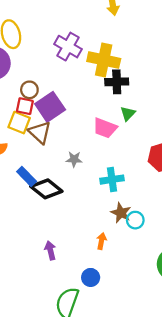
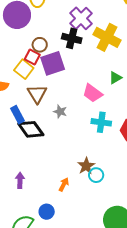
black cross: (117, 82) -> (72, 38), moved
green triangle: (128, 114) -> (115, 78), moved
brown triangle: (40, 132) -> (37, 94), moved
cyan cross: (112, 180) -> (101, 122), moved

